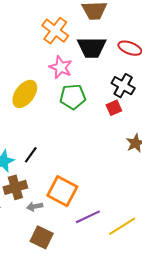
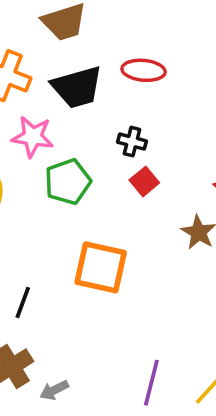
black cross: (123, 86) -> (132, 142), moved, size x0.7
orange square: (62, 191) -> (101, 267), moved
purple line: (88, 217) -> (151, 383), turned -35

